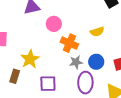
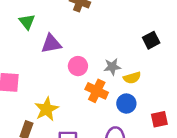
gray star: (76, 62) -> (112, 67), moved
blue circle: (96, 62) -> (126, 104), moved

